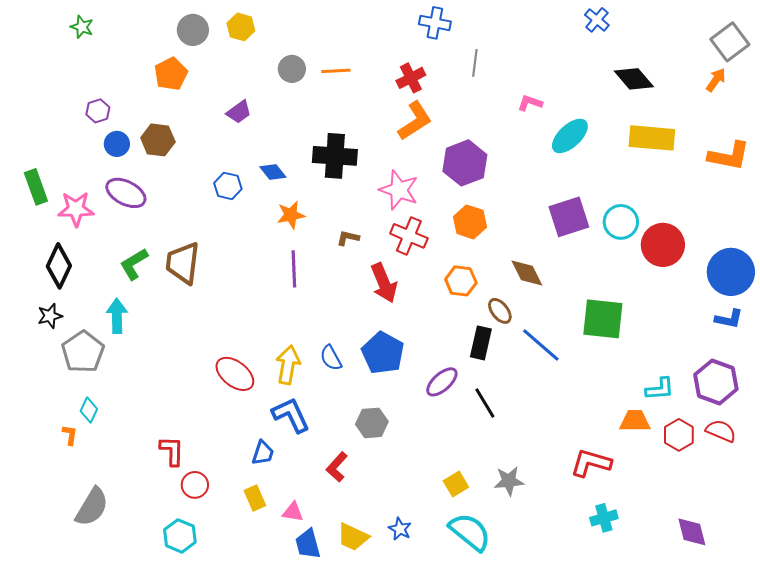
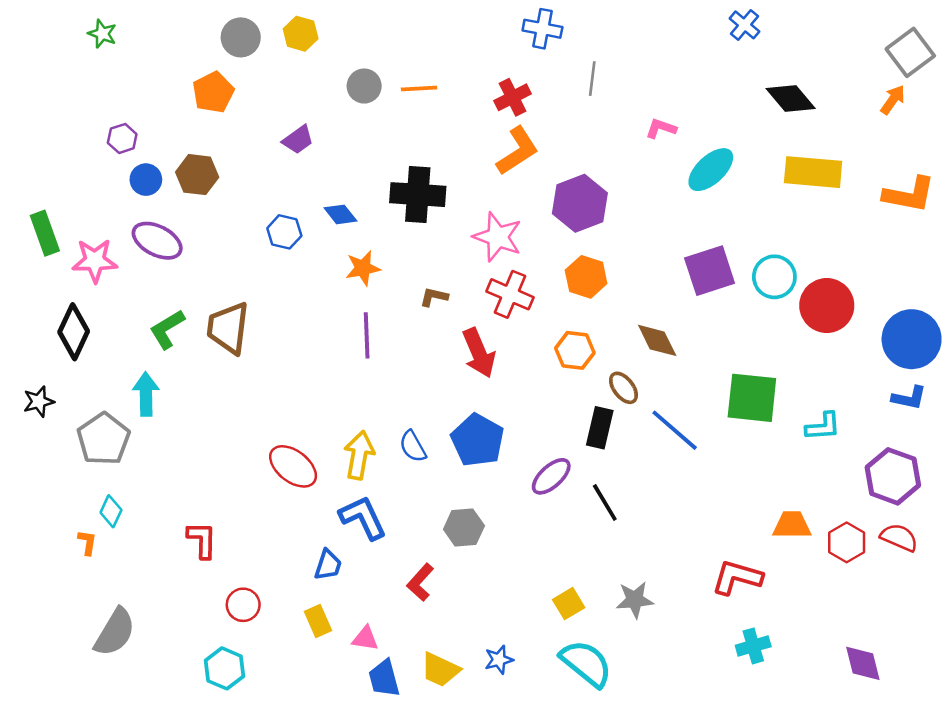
black star: (50, 316) -> (39, 402), moved
cyan L-shape: (660, 389) -> (823, 426), moved
red L-shape: (172, 451) -> (202, 540), moved
blue star: (400, 529) -> (499, 660), turned 30

